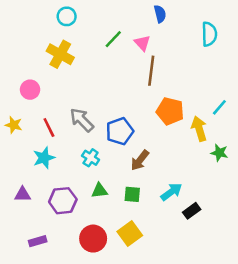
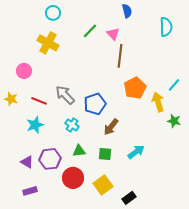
orange pentagon: (170, 111) -> (135, 88), turned 30
red line: (49, 127) -> (39, 101), turned -42
purple triangle: (22, 194) -> (27, 162), moved, turned 32
black rectangle: (192, 211) -> (129, 198), moved
red circle: (93, 239) -> (73, 178), moved

